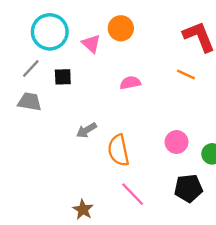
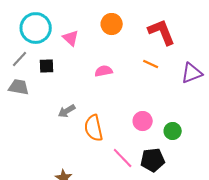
orange circle: (121, 28) -> (112, 24), moved
pink line: (133, 194) -> (123, 158), moved

